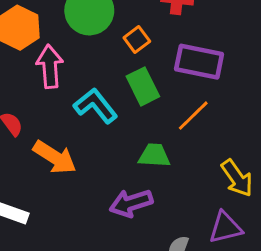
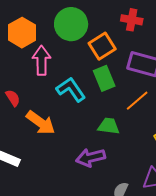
orange square: (137, 40) -> (102, 46), size x1.5

